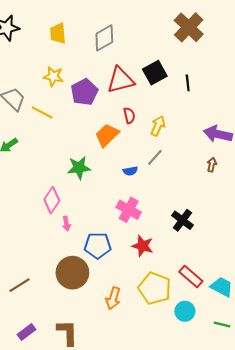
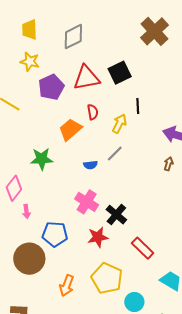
yellow star: (53, 76) -> (30, 62), moved
black line: (188, 83) -> (138, 106), moved
black cross: (182, 220) -> (116, 215), moved
red star: (143, 246) -> (98, 237), turned -30
red rectangle: (191, 276) -> (143, 248), moved

